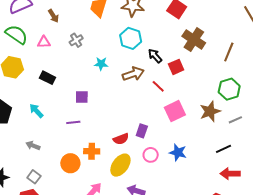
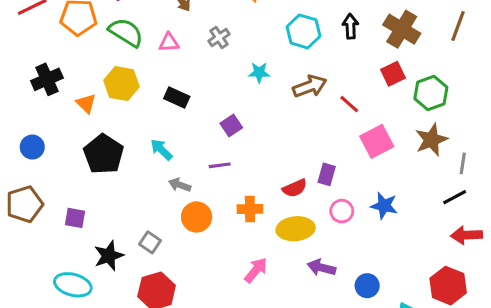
brown line: (229, 52) -> (458, 26), moved
black arrow: (155, 56) -> (350, 26), moved, turned 42
red square: (176, 67) -> (393, 74), moved
green hexagon: (229, 89) -> (431, 93), moved
purple square: (82, 97) -> (231, 125), turned -32
gray line: (235, 120) -> (463, 163), moved, turned -56
gray arrow: (33, 146) -> (180, 185), moved
orange circle: (70, 163) -> (197, 217), moved
yellow ellipse: (120, 165) -> (296, 229), turned 50
gray square: (34, 177) -> (150, 242), moved

